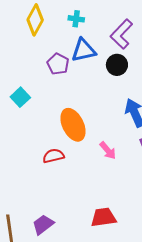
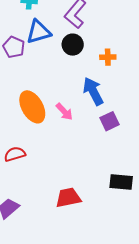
pink arrow: (108, 151) -> (64, 112), moved
red semicircle: (53, 156) -> (15, 154), moved

